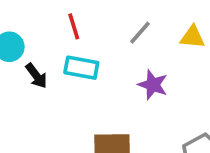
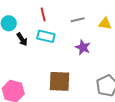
gray line: (140, 33) -> (78, 20), turned 32

